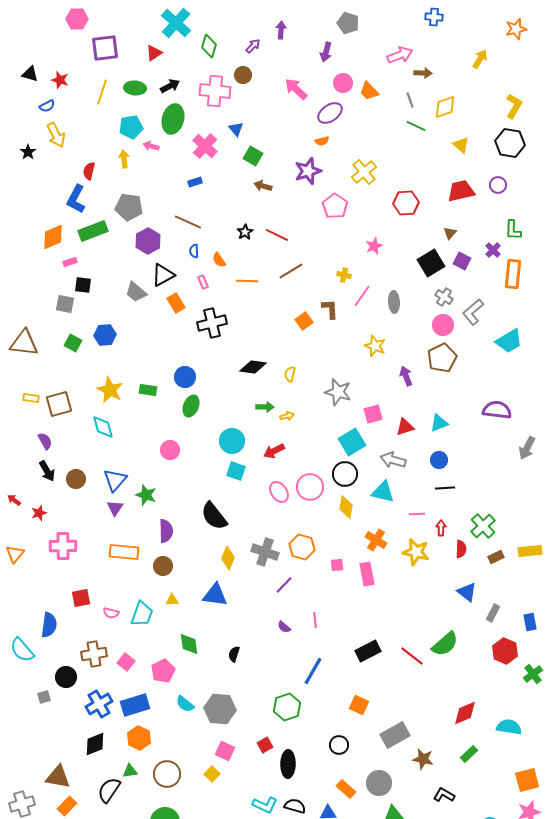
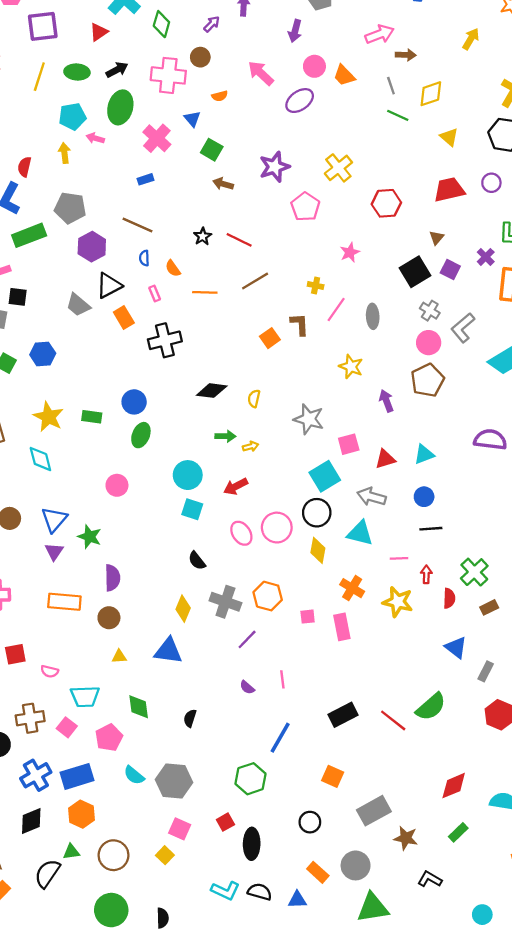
orange semicircle: (322, 141) -> (220, 96), moved
black semicircle: (214, 516) -> (197, 561), moved, size x0.6
cyan trapezoid: (142, 614) -> (85, 697), moved, turned 68

